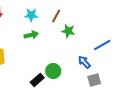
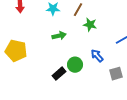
green arrow: (31, 35) -> (59, 36), moved
blue arrow: (84, 62) -> (97, 56), moved

